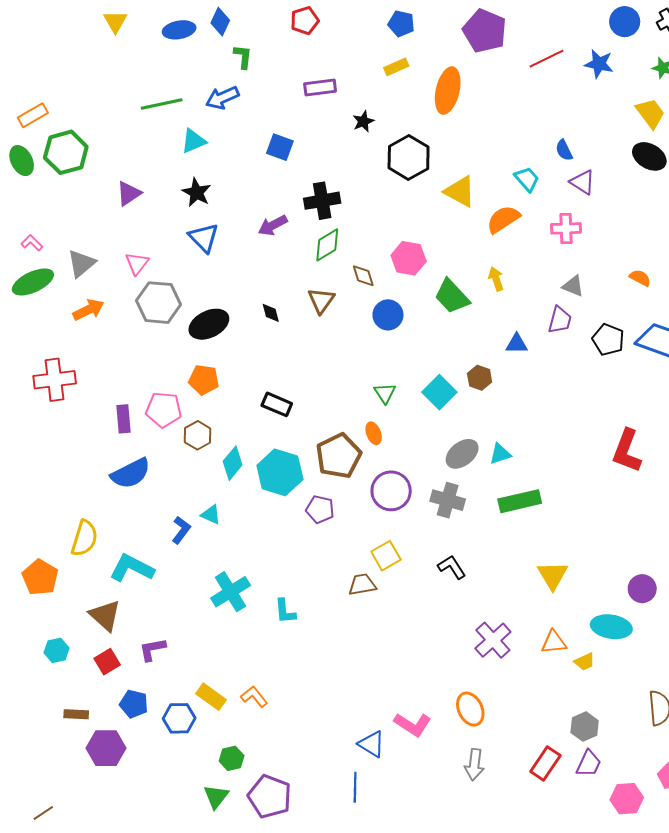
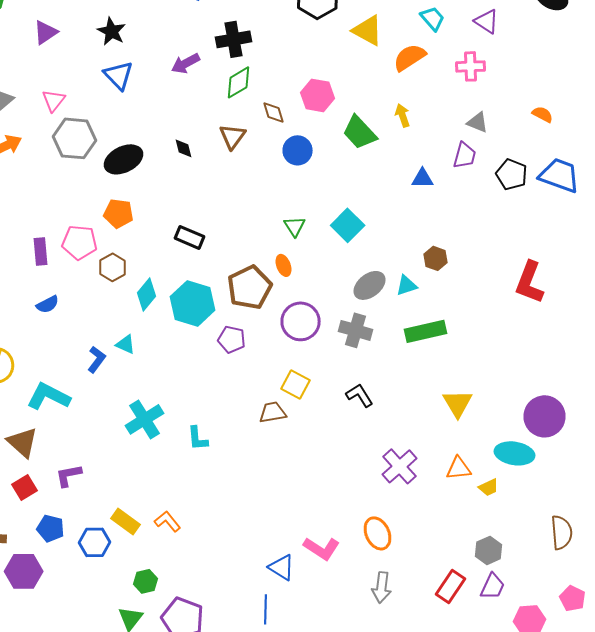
brown hexagon: (480, 378) -> (436, 258), moved
blue semicircle: (131, 473) -> (48, 304), size x0.6
yellow square: (386, 556) -> (296, 384), turned -32
purple circle: (642, 589) -> (544, 416), size x1.5

